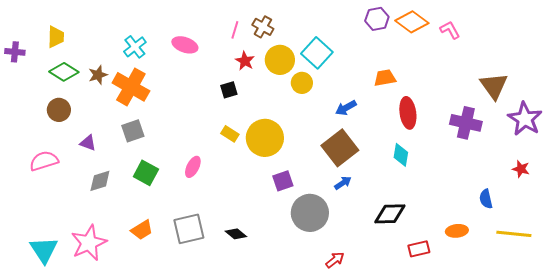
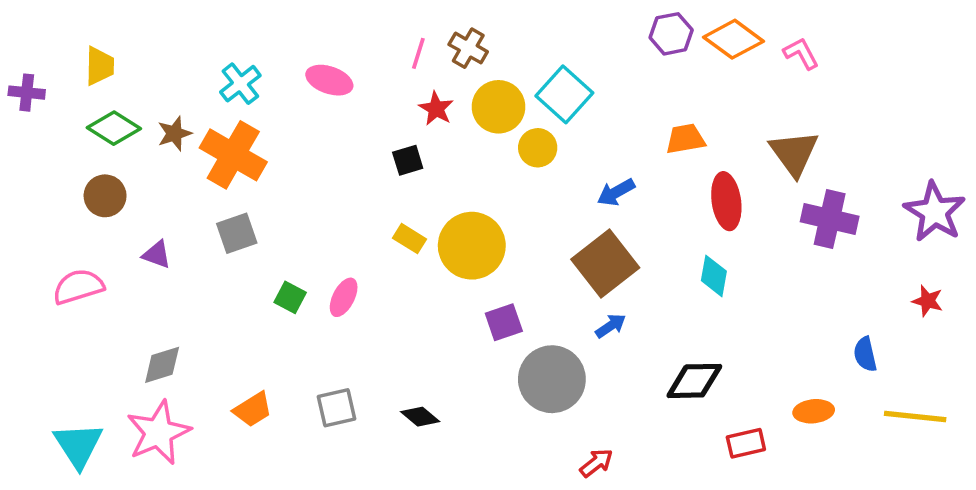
brown triangle: (494, 86) -> (794, 153), moved
green square: (146, 173) -> (290, 297), moved, size x0.7
gray diamond: (100, 181) -> (162, 365), moved
gray square: (189, 229) -> (336, 408), size x0.7

